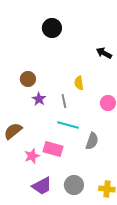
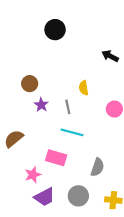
gray semicircle: (92, 141) -> (97, 167), moved
pink star: (32, 156) -> (33, 175), moved

